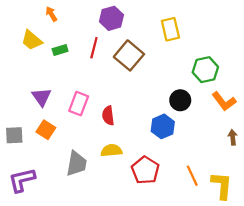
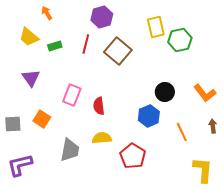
green hexagon: (205, 70) -> (180, 40), moved
purple triangle: (42, 97) -> (31, 78), moved
orange line: (192, 176) -> (182, 132), moved

